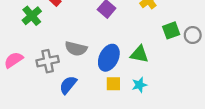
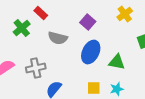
gray semicircle: (76, 49) -> (58, 38), moved
blue ellipse: (109, 58) -> (91, 52), moved

